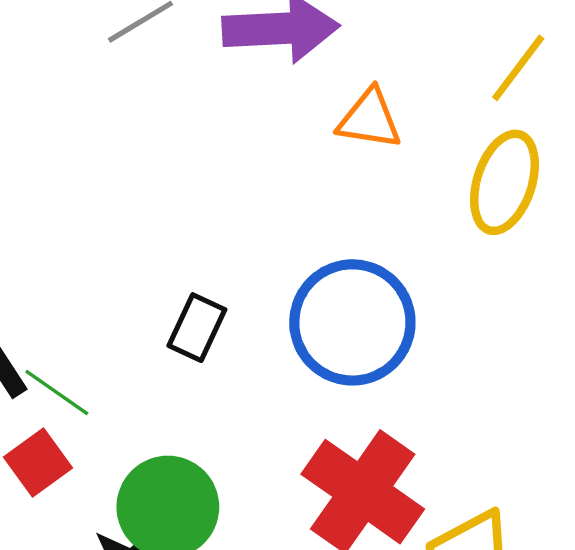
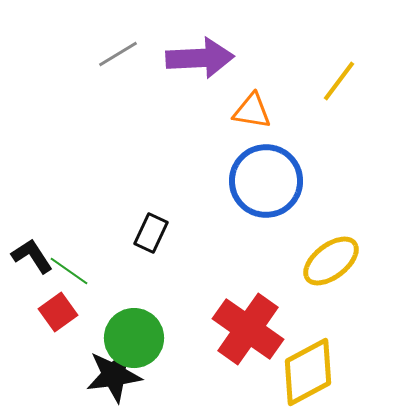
yellow ellipse: (504, 182) -> (331, 261), moved, turned 34
blue circle: (352, 322) -> (266, 181), moved

